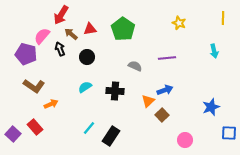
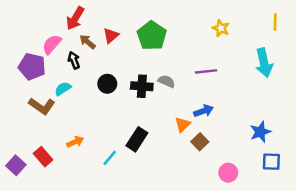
red triangle: (90, 29) -> (111, 36), turned -32
cyan arrow: (214, 51) -> (264, 63), size x1.6
black circle: (87, 57) -> (107, 84), moved
cyan semicircle: (85, 87) -> (63, 89), moved
black cross: (115, 91) -> (142, 86), moved
orange arrow: (51, 104) -> (75, 142), moved
blue square: (229, 133) -> (271, 162), moved
black rectangle: (111, 136) -> (137, 139), moved

